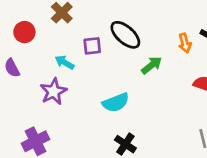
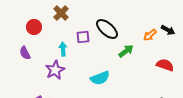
orange arrow: (185, 43) -> (150, 35), turned 64
cyan arrow: (65, 62) -> (63, 49), turned 56

